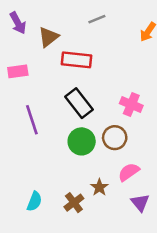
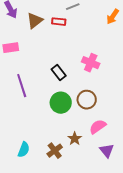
red rectangle: (76, 60) -> (59, 22), moved, size x0.6
black rectangle: (79, 103) -> (59, 73), size x0.7
pink cross: (131, 104) -> (91, 63), moved

